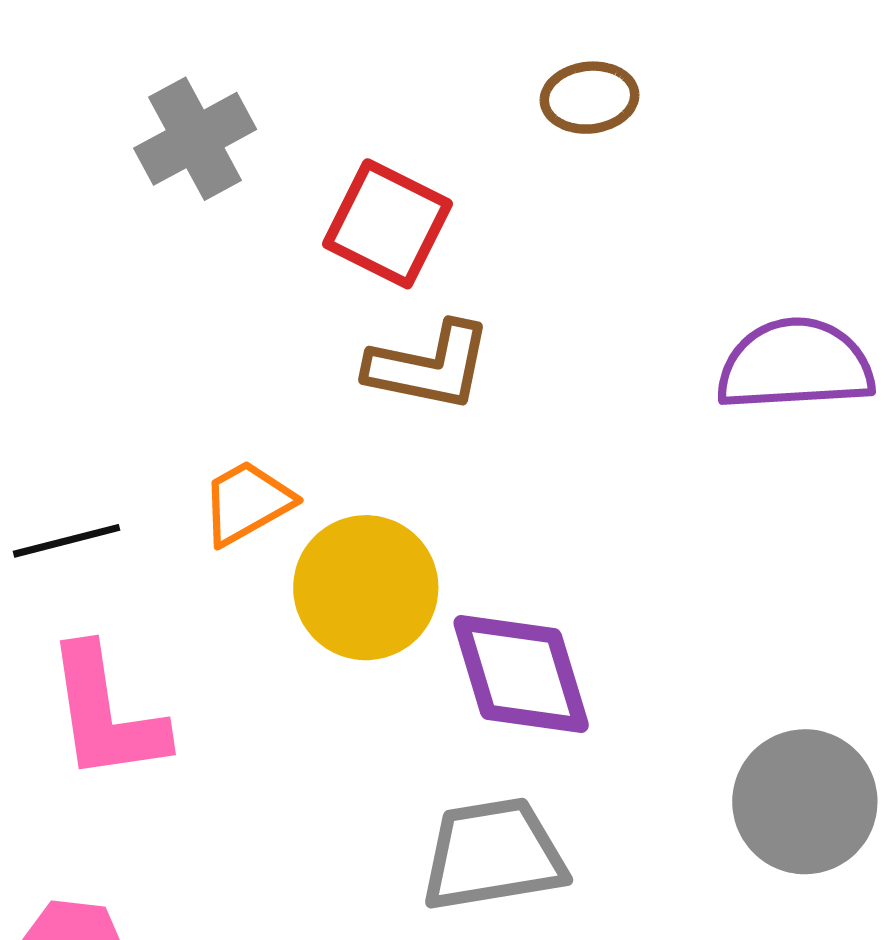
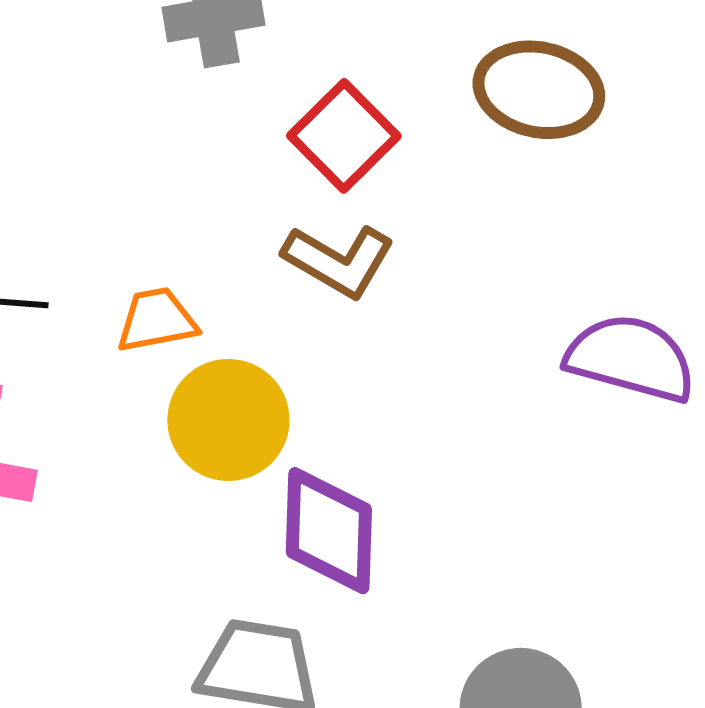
brown ellipse: (589, 98) -> (539, 90), size x1.6

